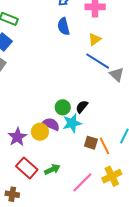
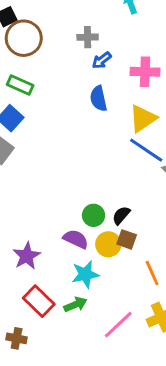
yellow triangle: (95, 39) -> (143, 118), size x1.5
cyan star: (72, 123) -> (85, 274), moved
yellow circle: (40, 132) -> (108, 244), moved
brown square: (91, 143) -> (127, 239), moved

